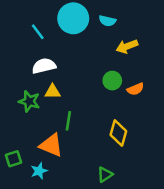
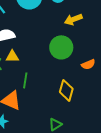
green circle: (112, 81) -> (61, 47), size x1.5
orange semicircle: (135, 89) -> (88, 64), moved

